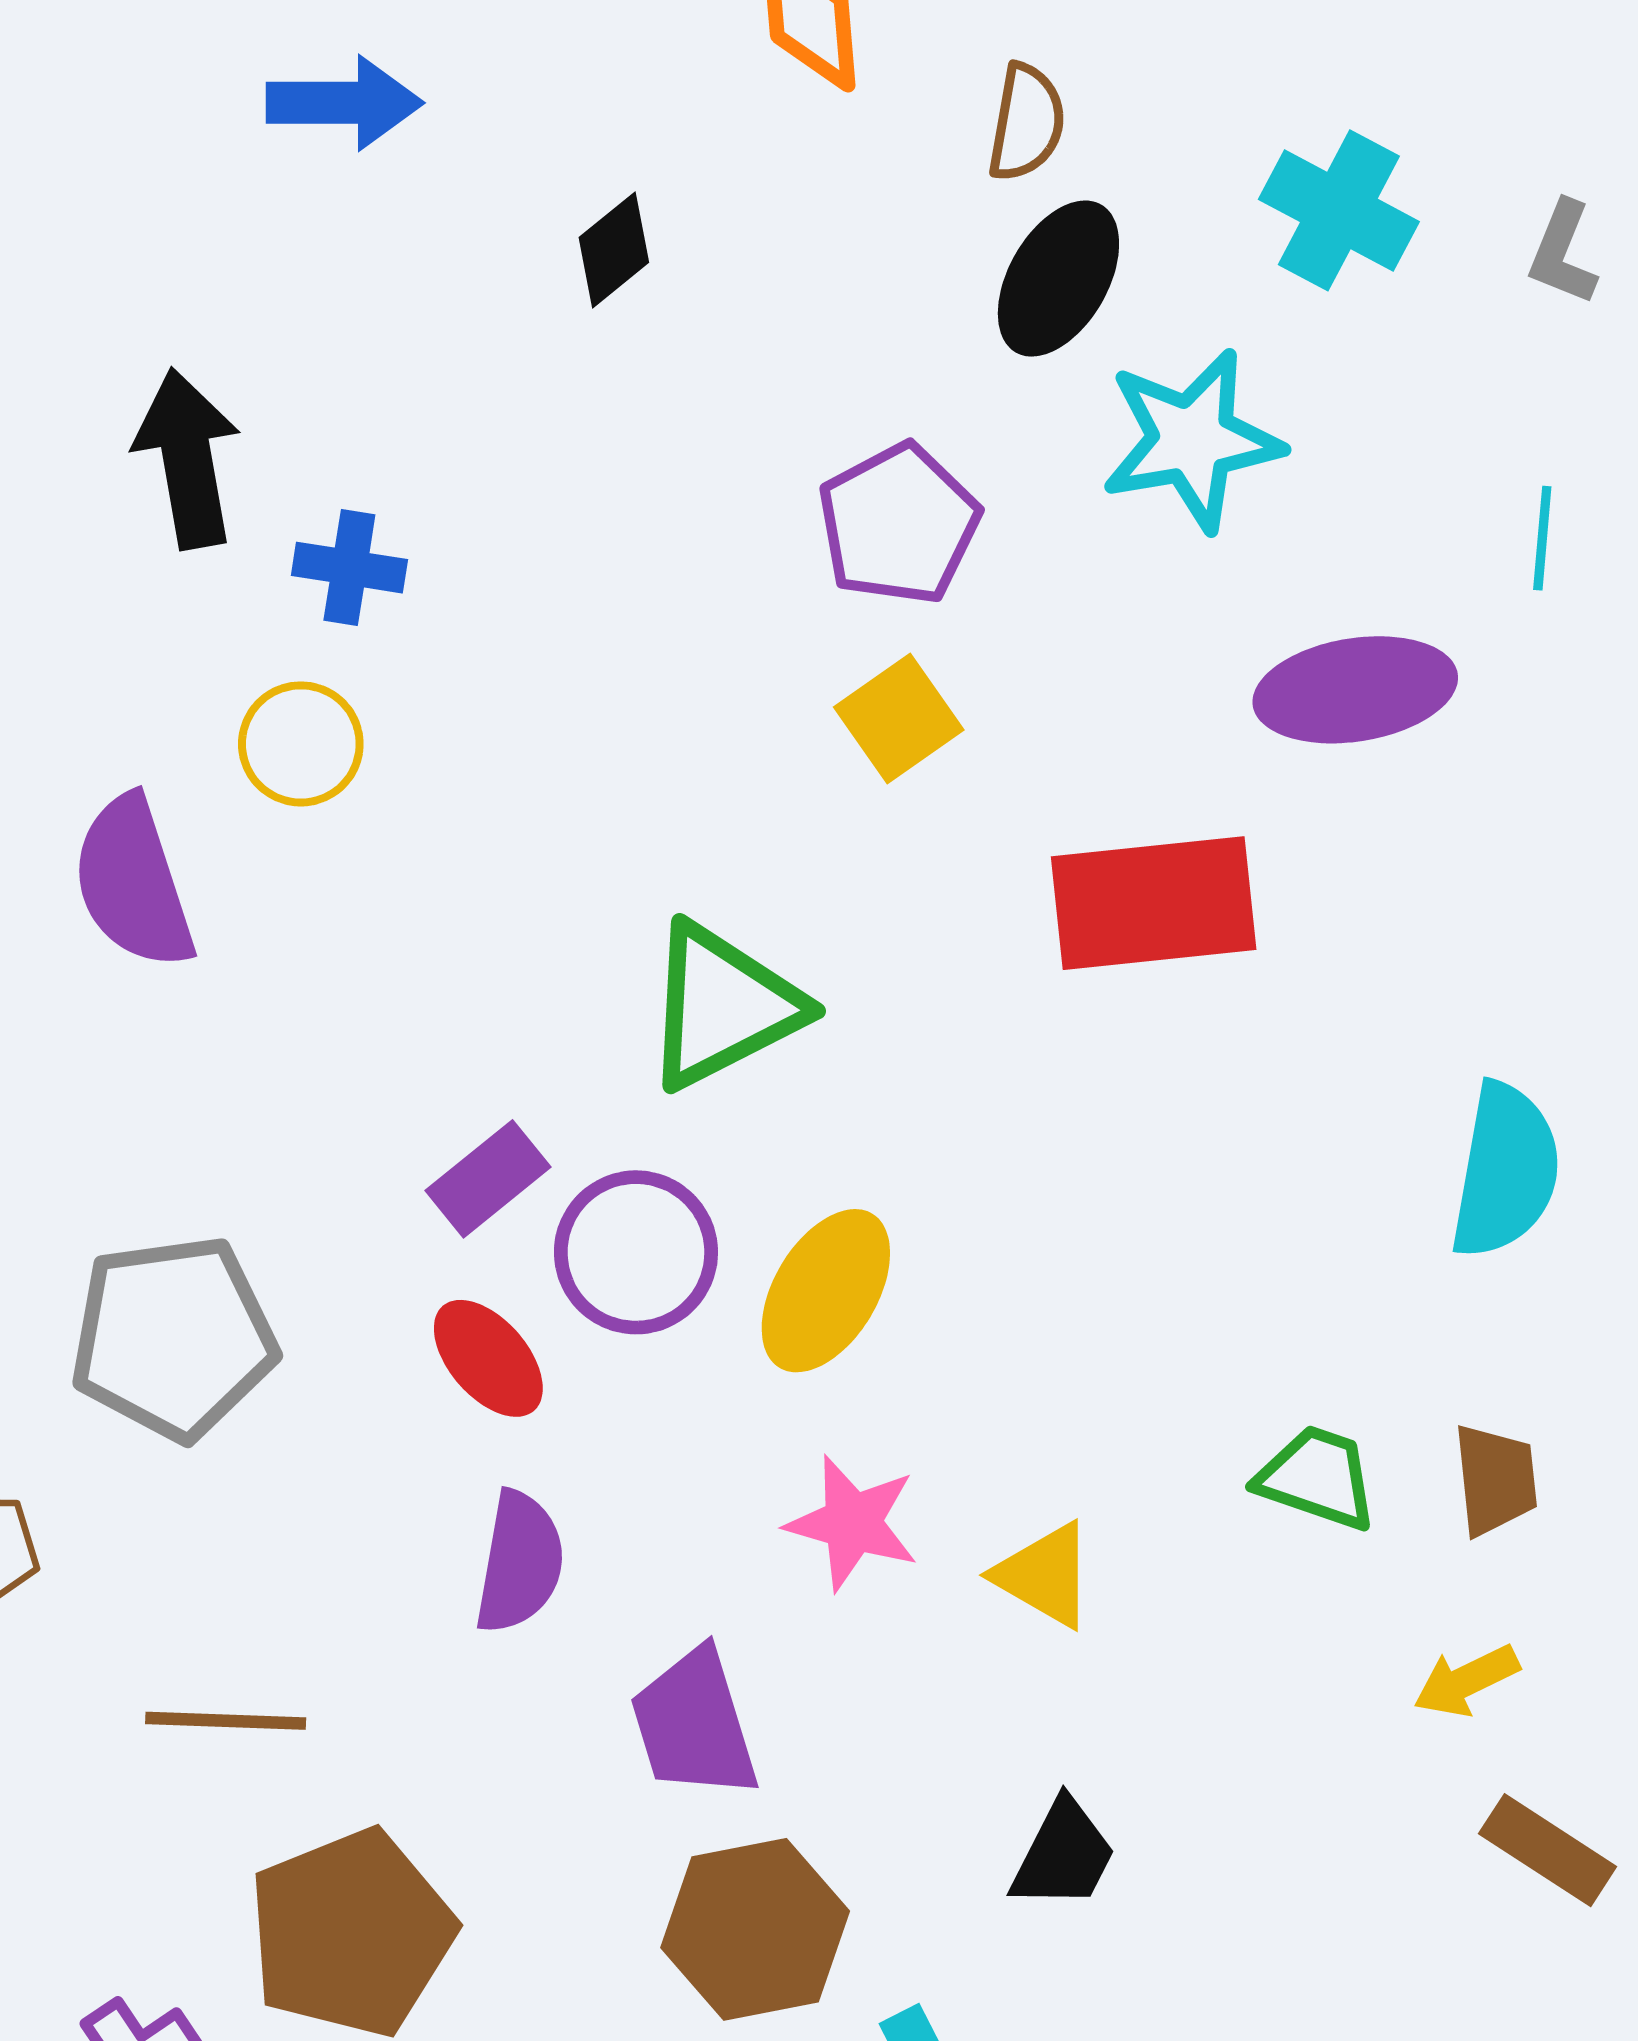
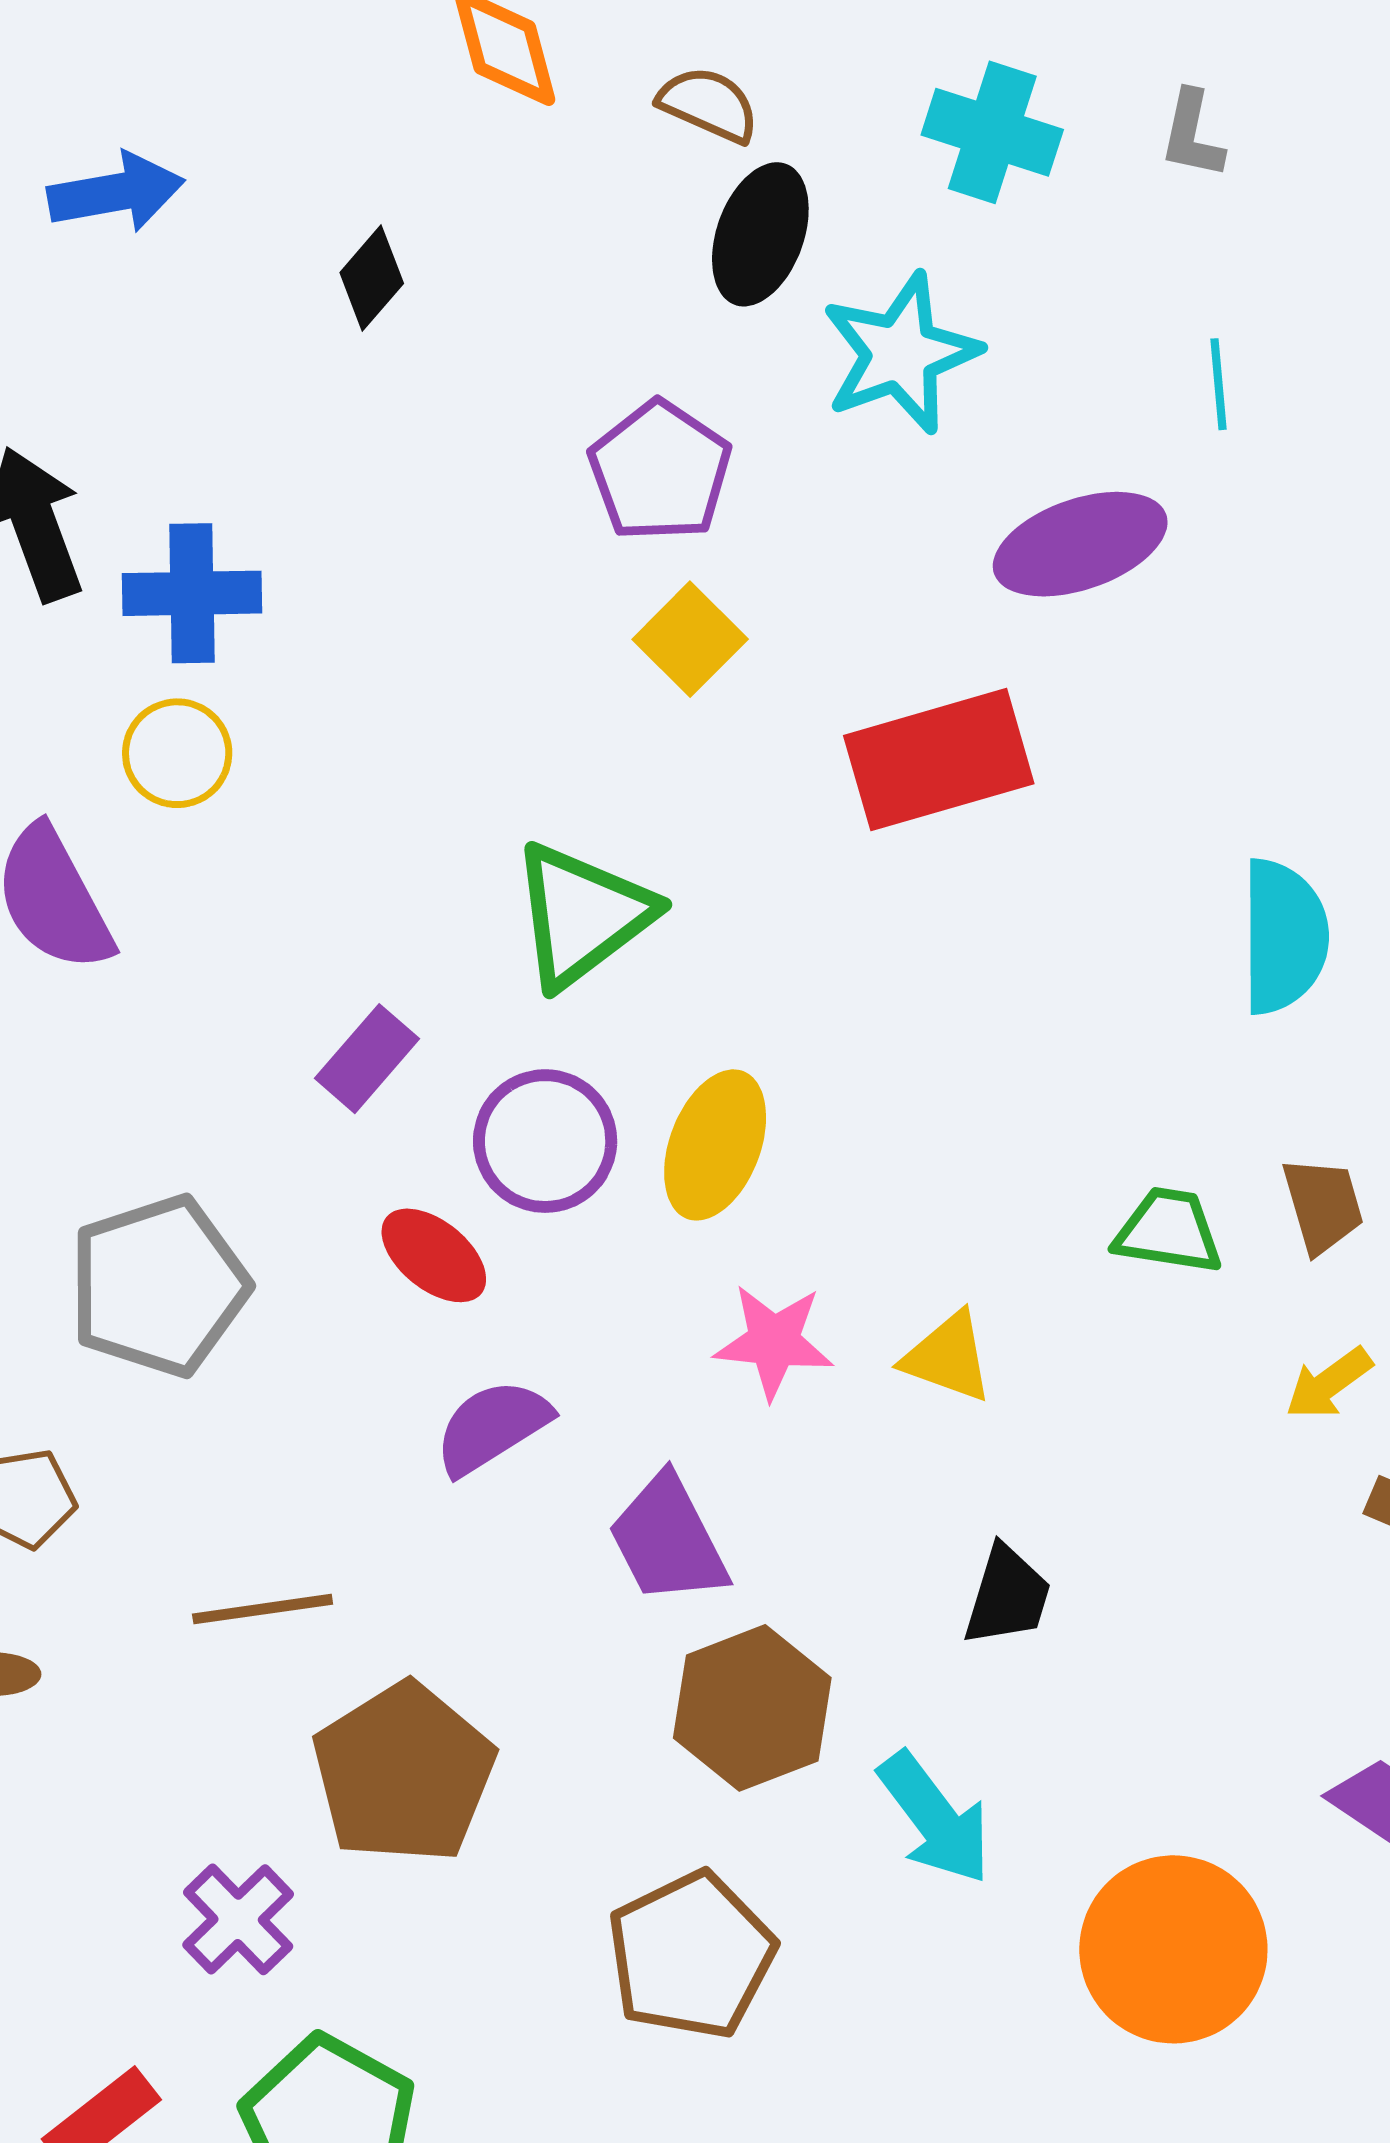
brown semicircle: (1026, 122) -> (709, 104), turned -66
blue cross: (349, 568) -> (192, 593), size x1.4
purple rectangle: (488, 1179) -> (367, 1059), moved
purple semicircle: (520, 1562) -> (492, 1427), turned -122

